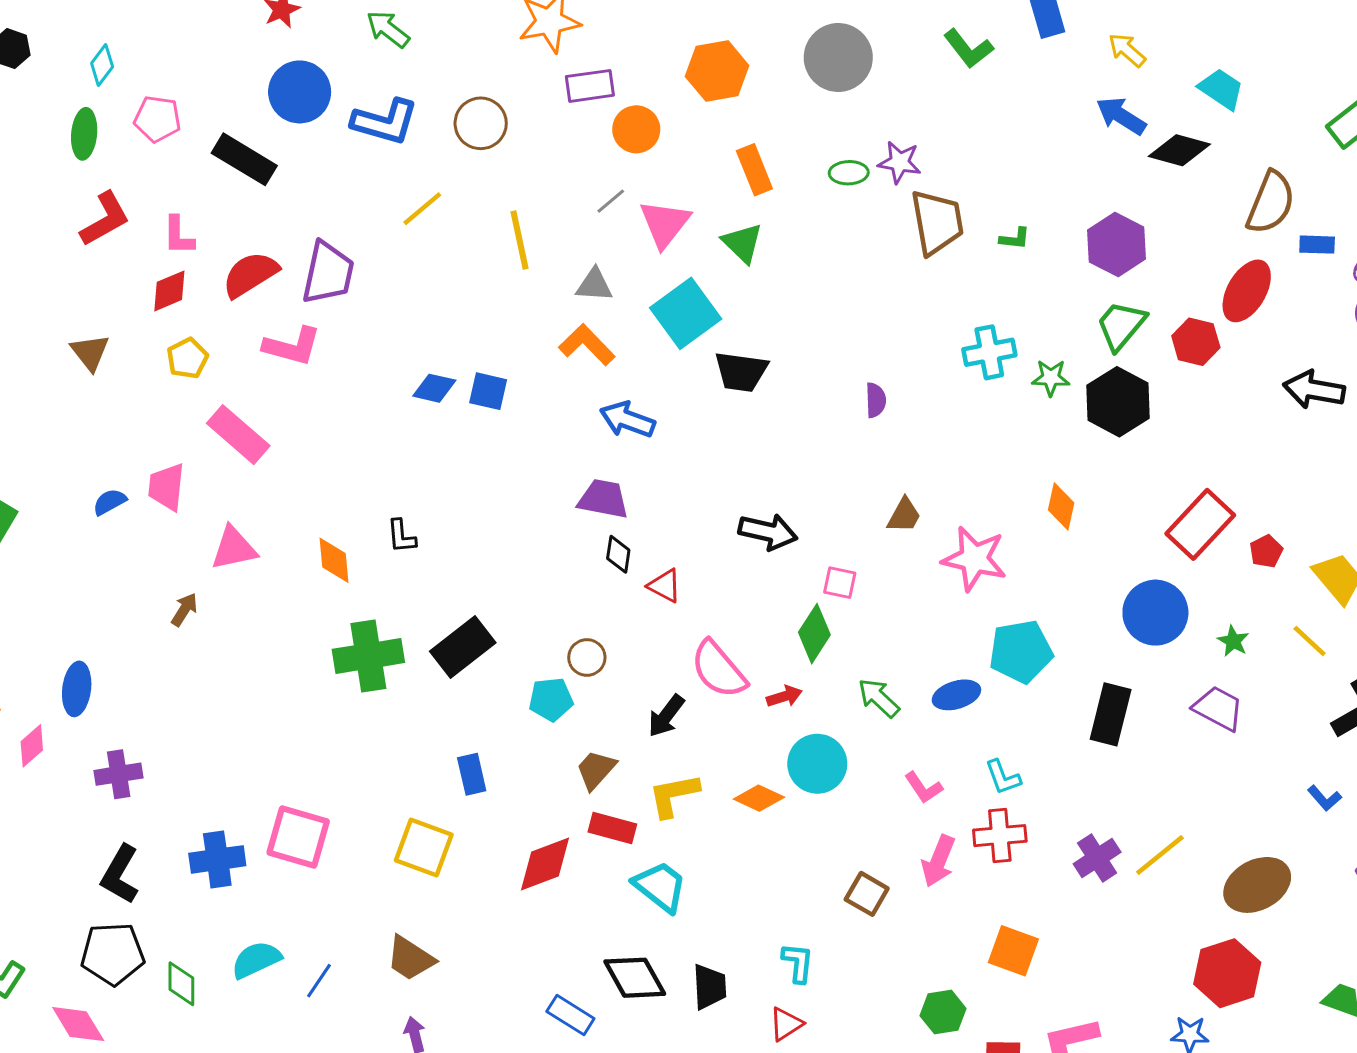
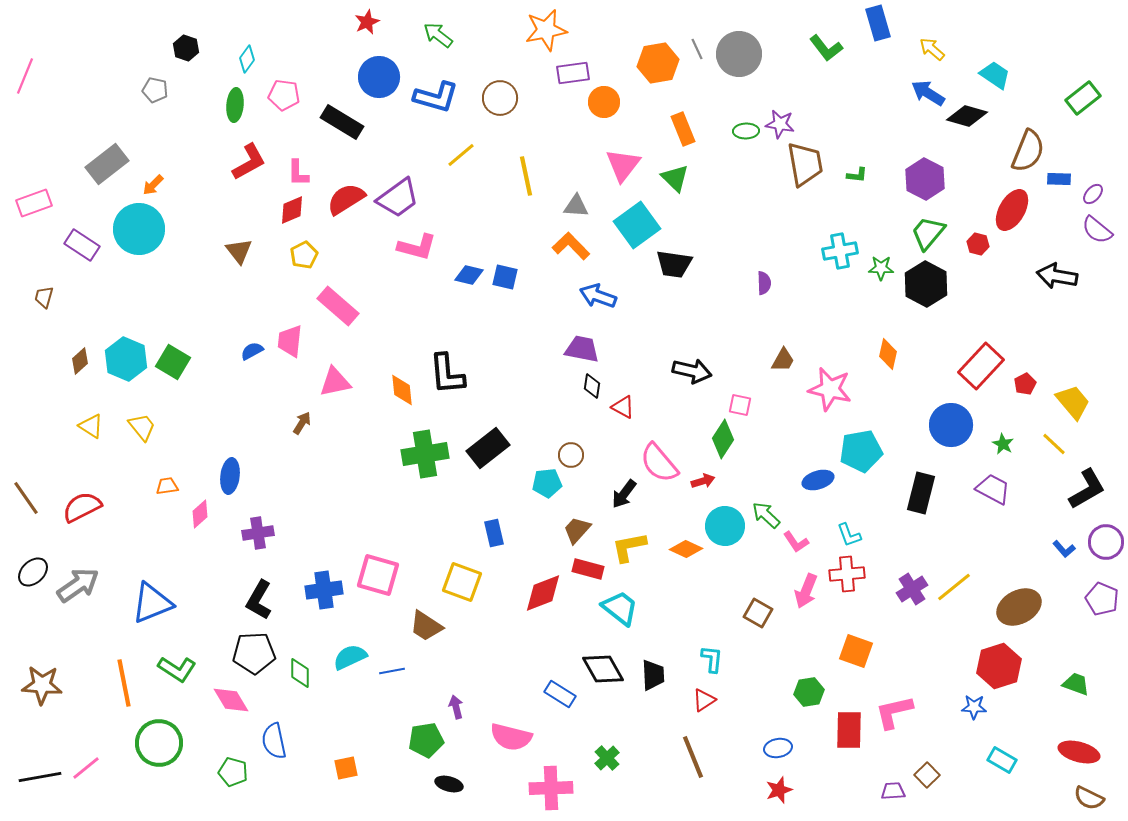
gray line: (611, 201) -> (697, 49), moved, turned -75
purple trapezoid: (328, 273) -> (398, 198), turned 42
red hexagon: (1196, 342) -> (978, 244), size x0.7
pink L-shape: (292, 346) -> (417, 247), moved
black L-shape: (401, 536) -> (447, 374), size x1.8
green arrow: (879, 698) -> (766, 515), moved
brown trapezoid: (410, 958) -> (426, 626), moved
blue line: (319, 981) -> (392, 671), turned 45

